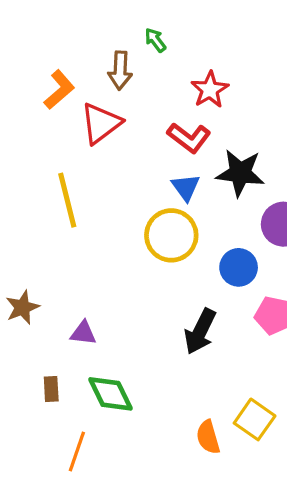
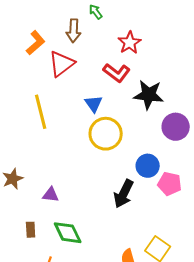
blue triangle: (186, 187) -> (94, 104), moved
blue circle: (239, 267) -> (148, 166), moved

